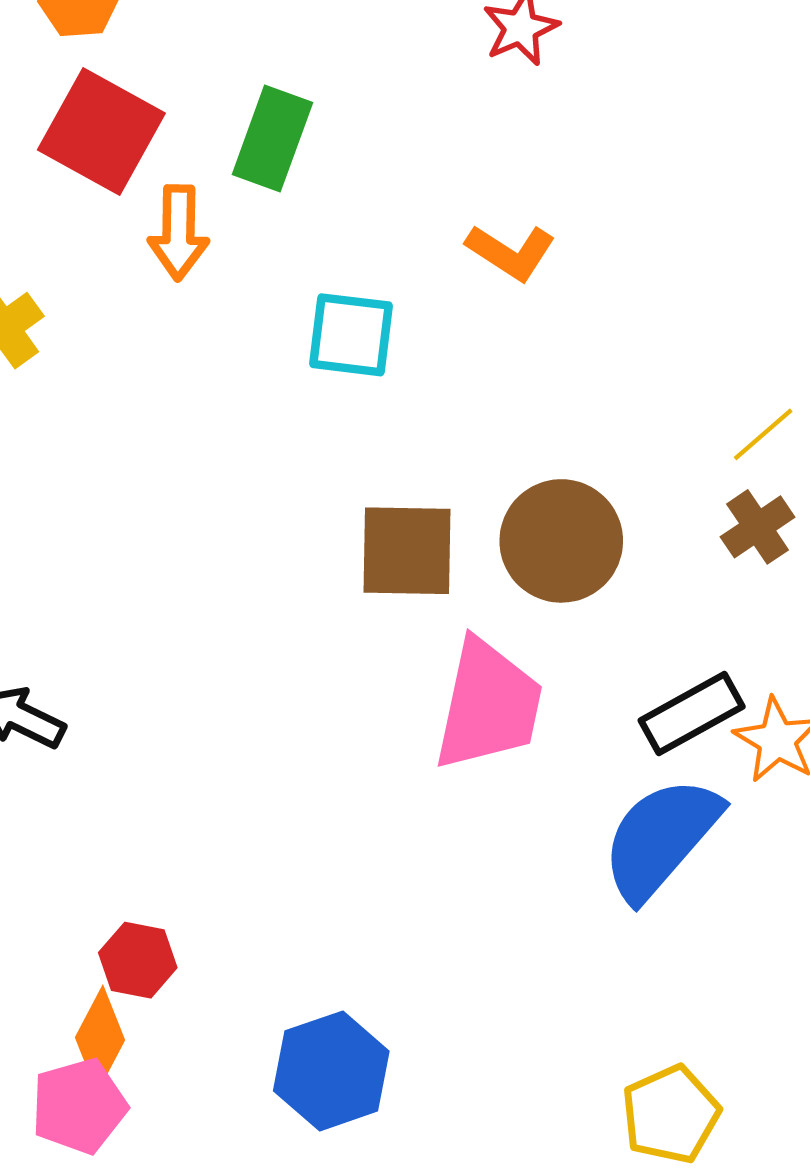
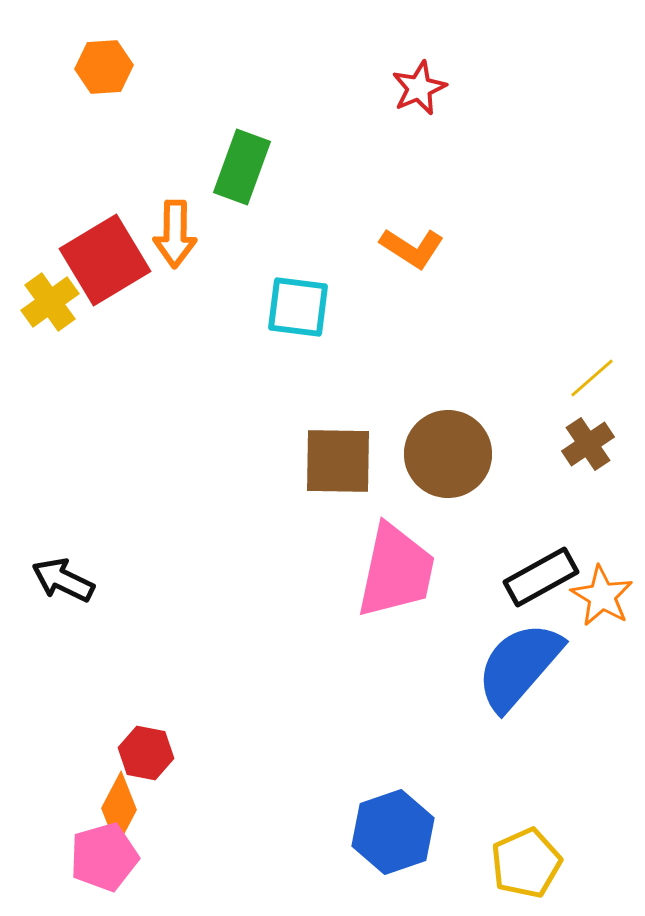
red square: (101, 132) -> (105, 260), moved, turned 30
blue hexagon: (331, 1071) -> (393, 832), moved

